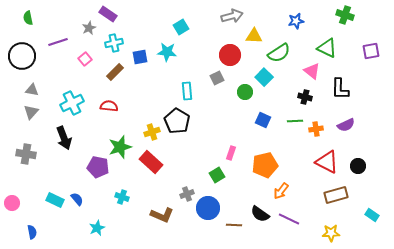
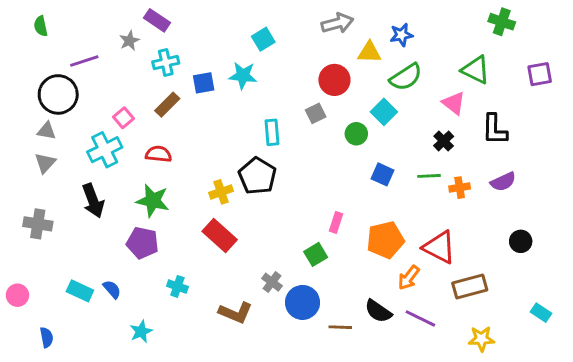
blue star: (296, 21) -> (401, 35), moved
black circle: (22, 56) -> (58, 94), moved
pink square: (85, 59) -> (124, 118), moved
black cross: (305, 97) -> (444, 141), turned 32
green star: (120, 147) -> (153, 201), moved, turned 30
red triangle: (327, 162) -> (439, 247), moved
gray cross: (187, 194) -> (272, 282), turned -32
brown rectangle: (336, 195) -> (470, 286), moved

